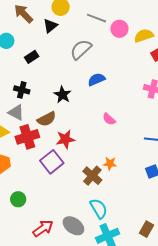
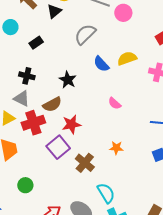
yellow semicircle: (144, 36) -> (127, 58), moved
blue semicircle: (96, 79) -> (101, 64), turned -108
brown cross: (92, 176) -> (85, 163), moved

